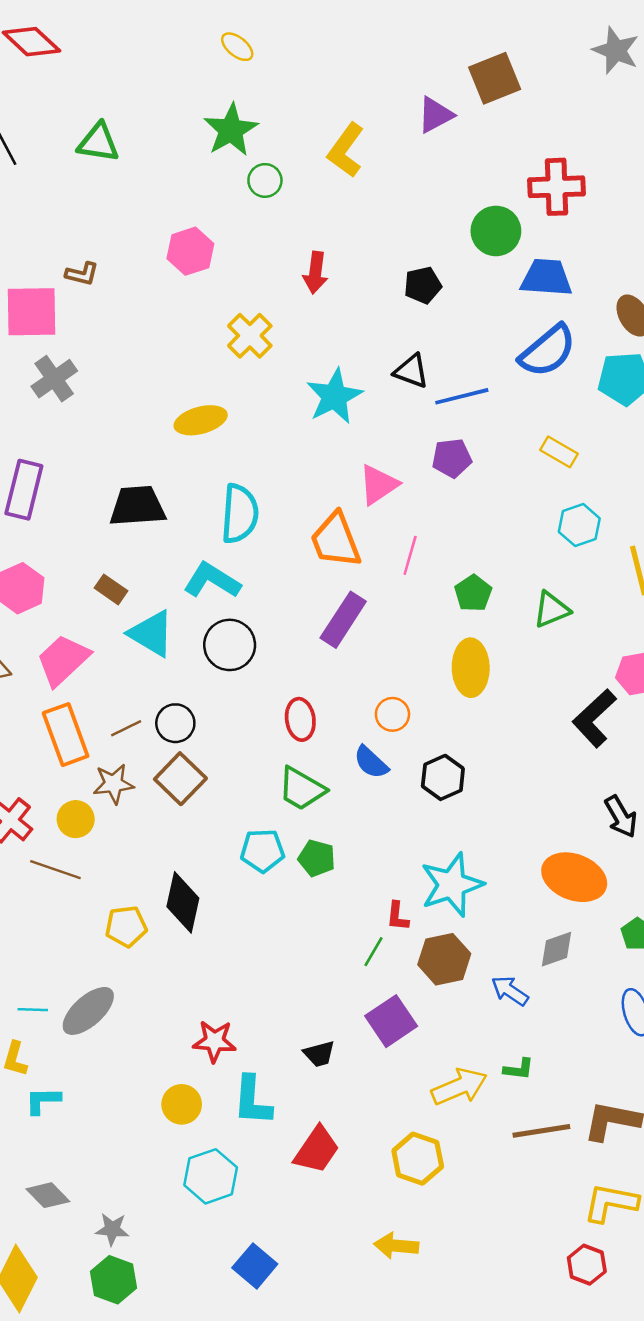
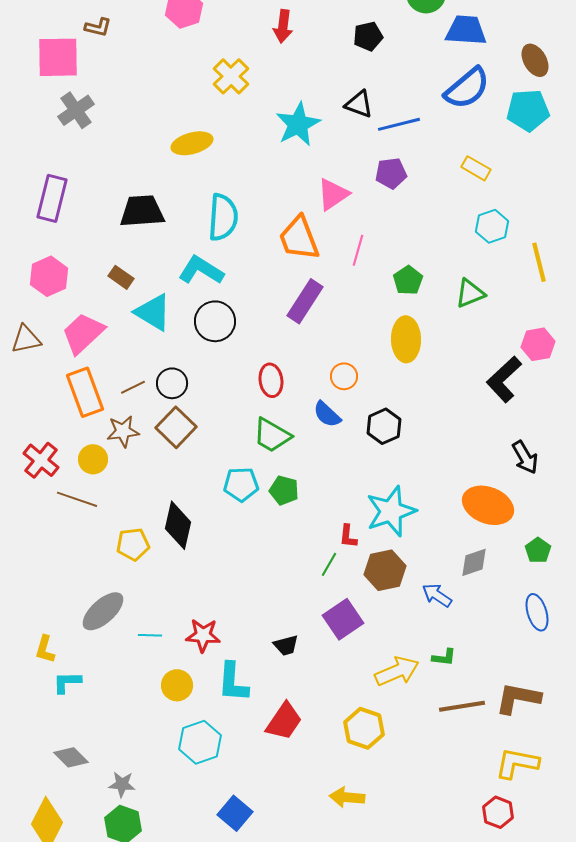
cyan line: (33, 1010) -> (150, 635), moved

